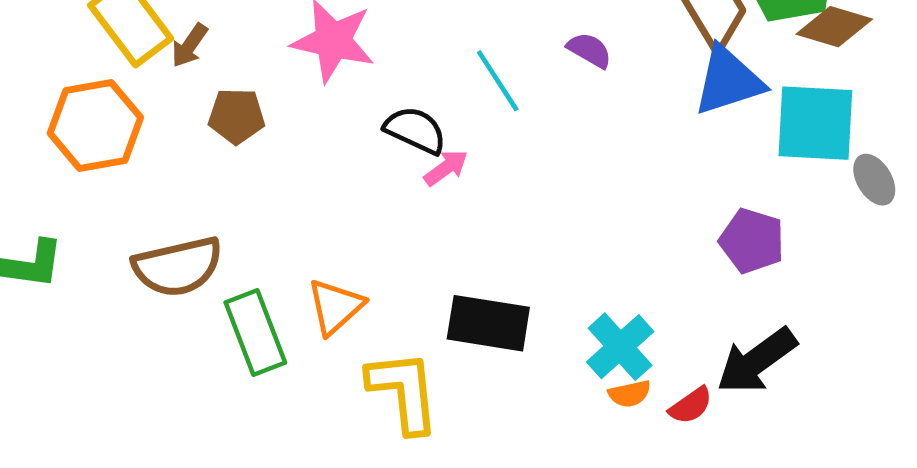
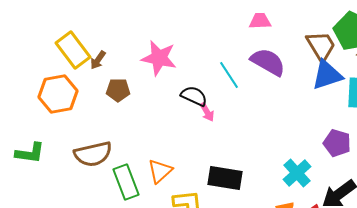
purple semicircle: (590, 50) -> (268, 62), size x1.8
pink arrow: (446, 168) -> (207, 112), turned 96
cyan cross: (620, 347) -> (297, 173), moved

